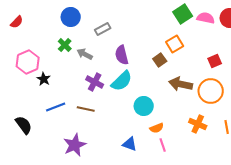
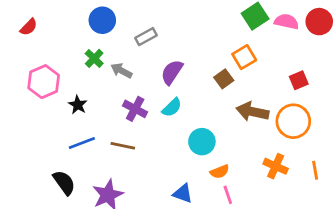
purple semicircle: (122, 55) -> (172, 72), turned 48
black star: (44, 79) -> (78, 105), moved
cyan semicircle: (122, 81) -> (172, 108), size x0.7
black semicircle: (24, 125) -> (64, 183), moved

